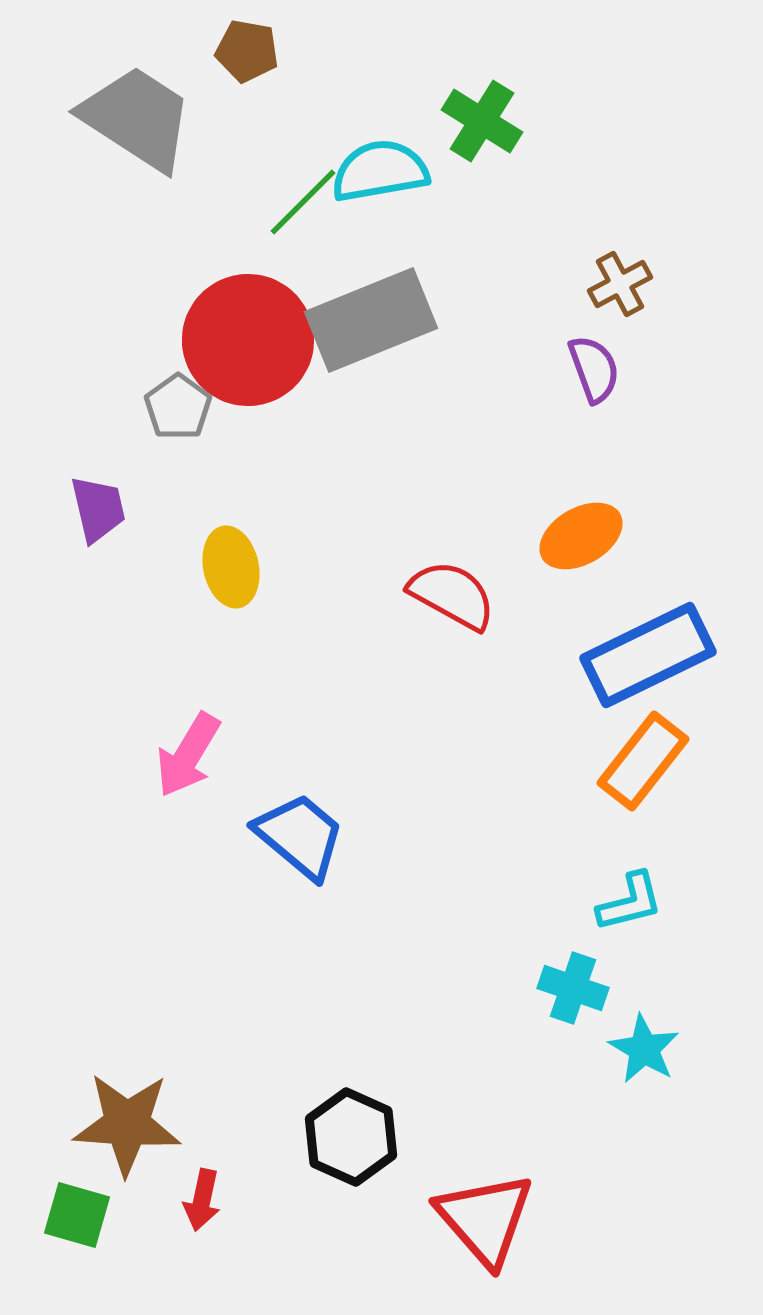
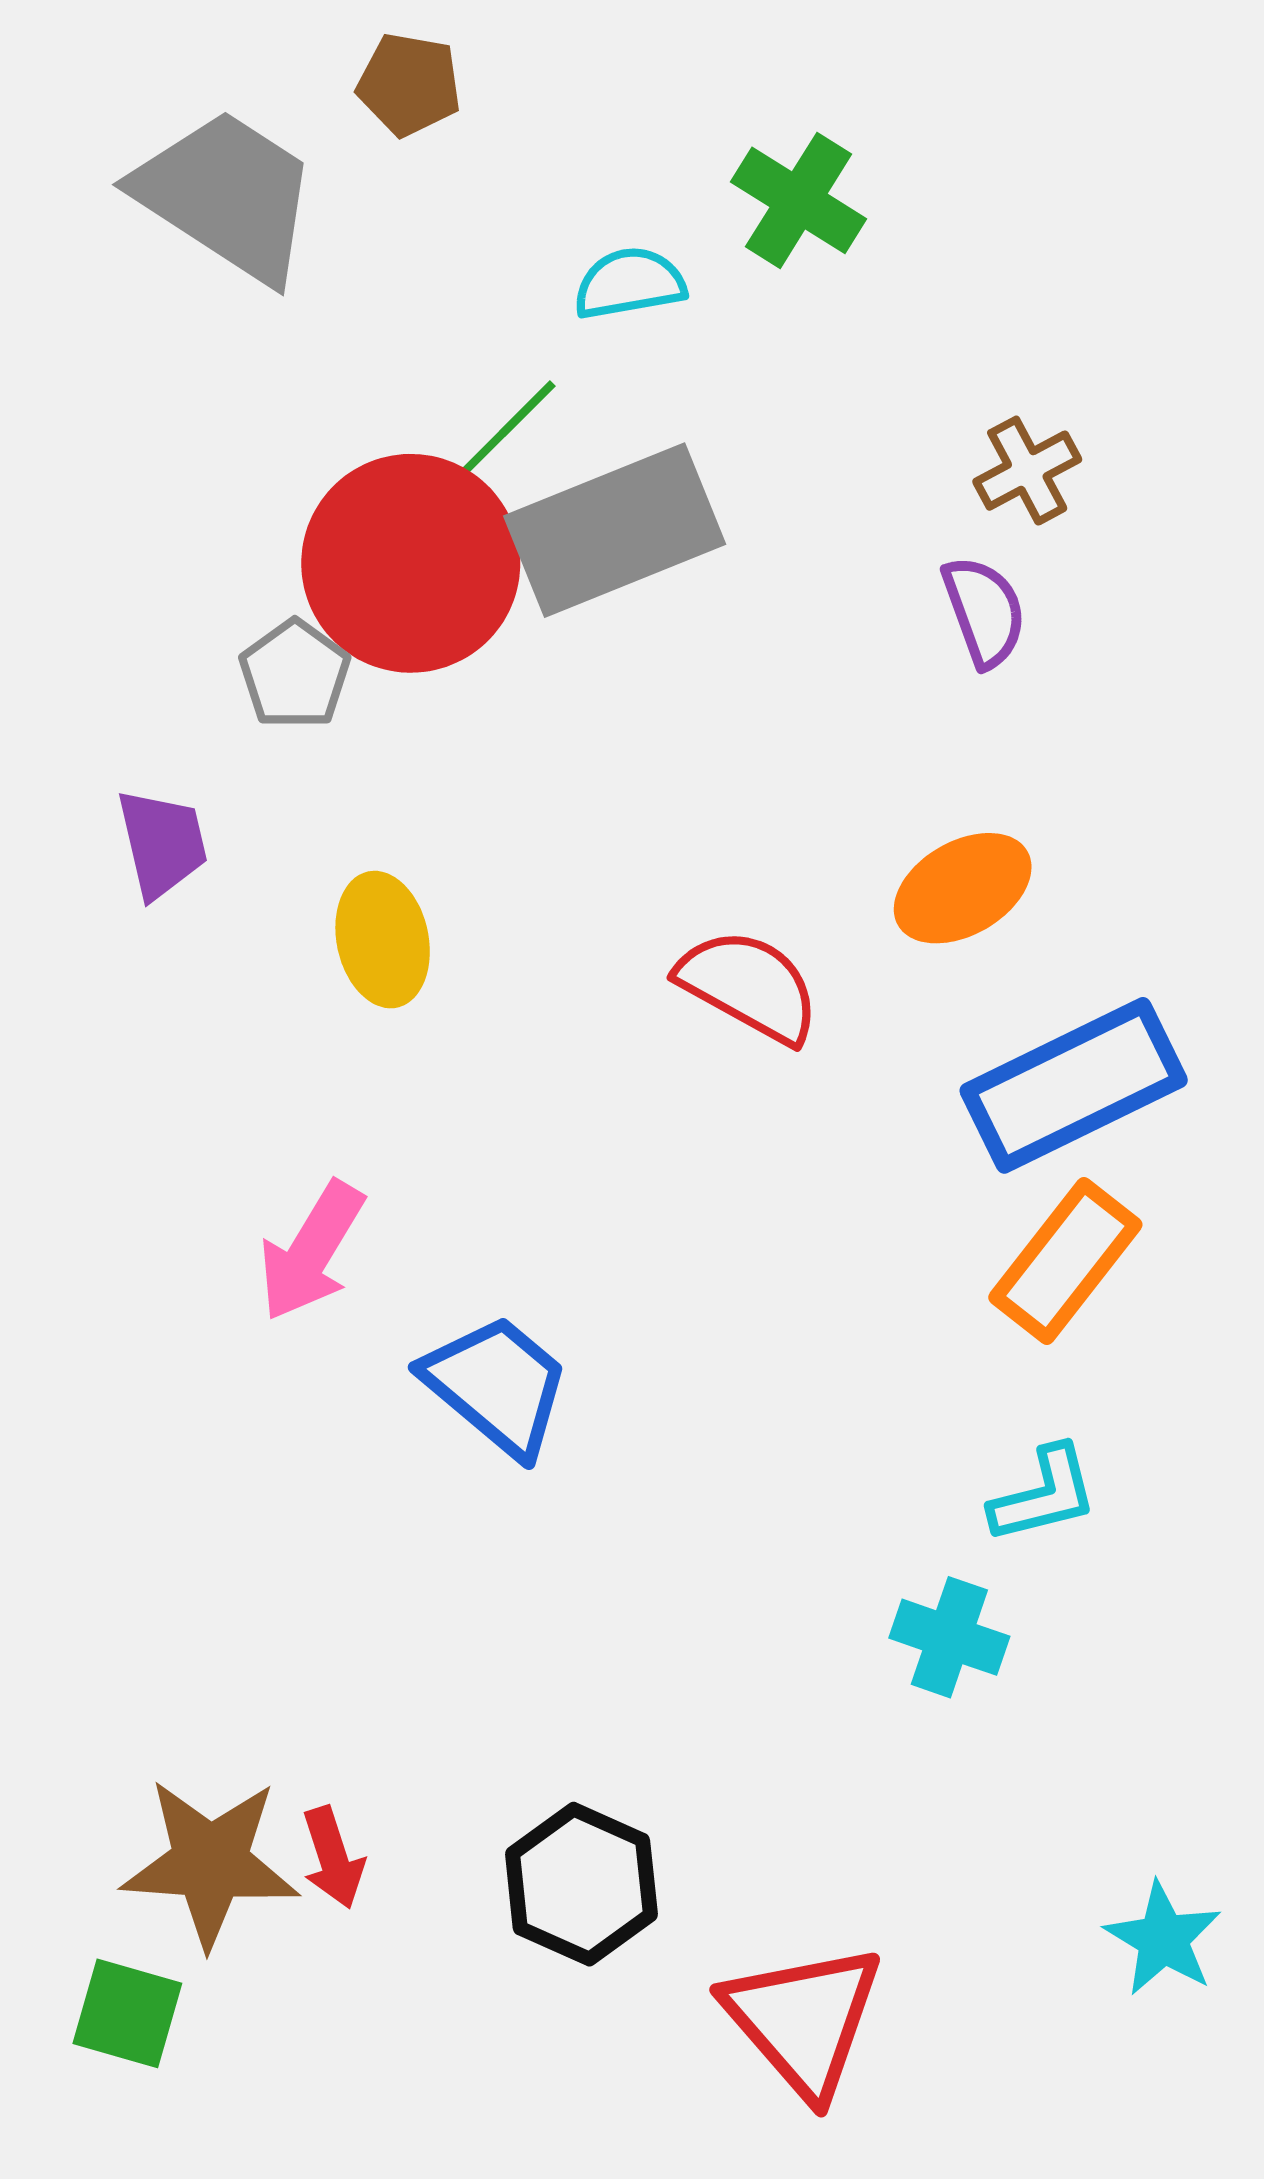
cyan semicircle: (380, 171) -> (630, 283), size x0.7
green line: (303, 202) -> (502, 434), moved
cyan star: (644, 1049) -> (1163, 1939), moved
red arrow: (202, 1200) -> (333, 1858), moved, turned -30

